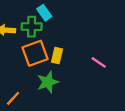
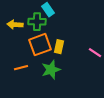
orange line: (13, 98) -> (21, 68), moved, turned 32

